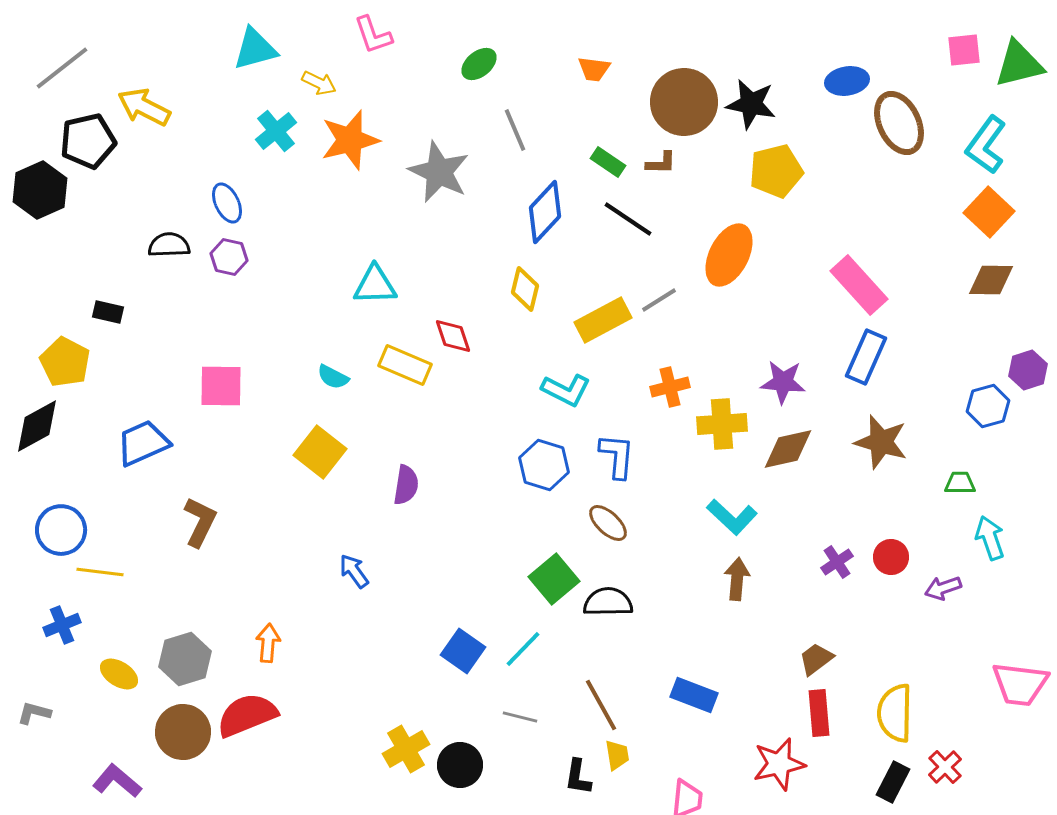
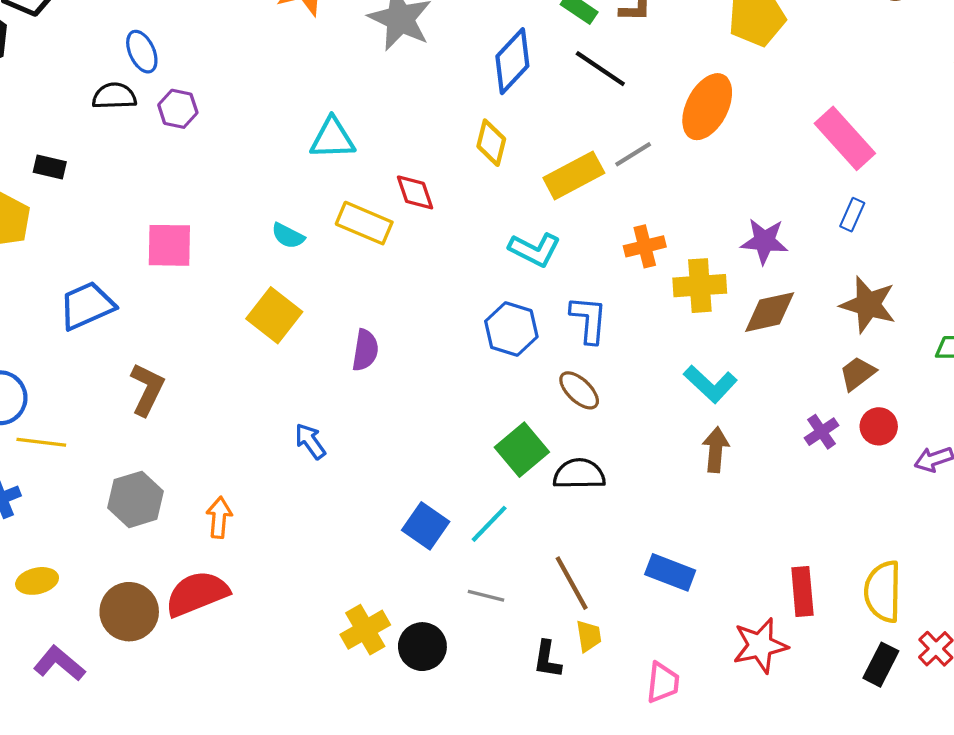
blue ellipse: (227, 203) -> (142, 52), moved
blue rectangle: (866, 357) -> (852, 215), size x0.6
gray hexagon: (185, 659) -> (136, 499), moved
brown trapezoid: (816, 659) -> (858, 373), moved
yellow ellipse: (119, 674) -> (37, 581), moved, turned -45

